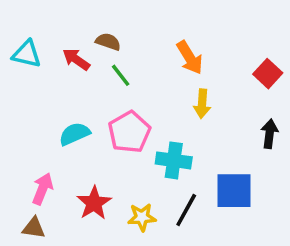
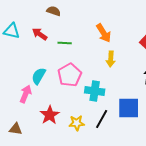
brown semicircle: (108, 42) -> (54, 11), moved
green line: (121, 75) -> (65, 43), turned -48
cyan semicircle: (74, 134) -> (39, 76), turned -36
pink arrow: (43, 189) -> (26, 94), moved

